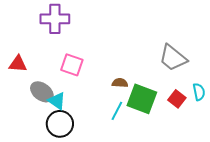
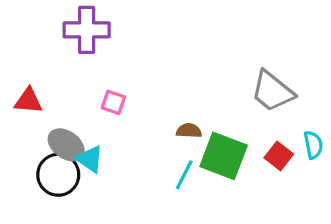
pink square: (72, 65) -> (113, 102), size x0.7
black circle: (60, 124) -> (58, 175), moved

